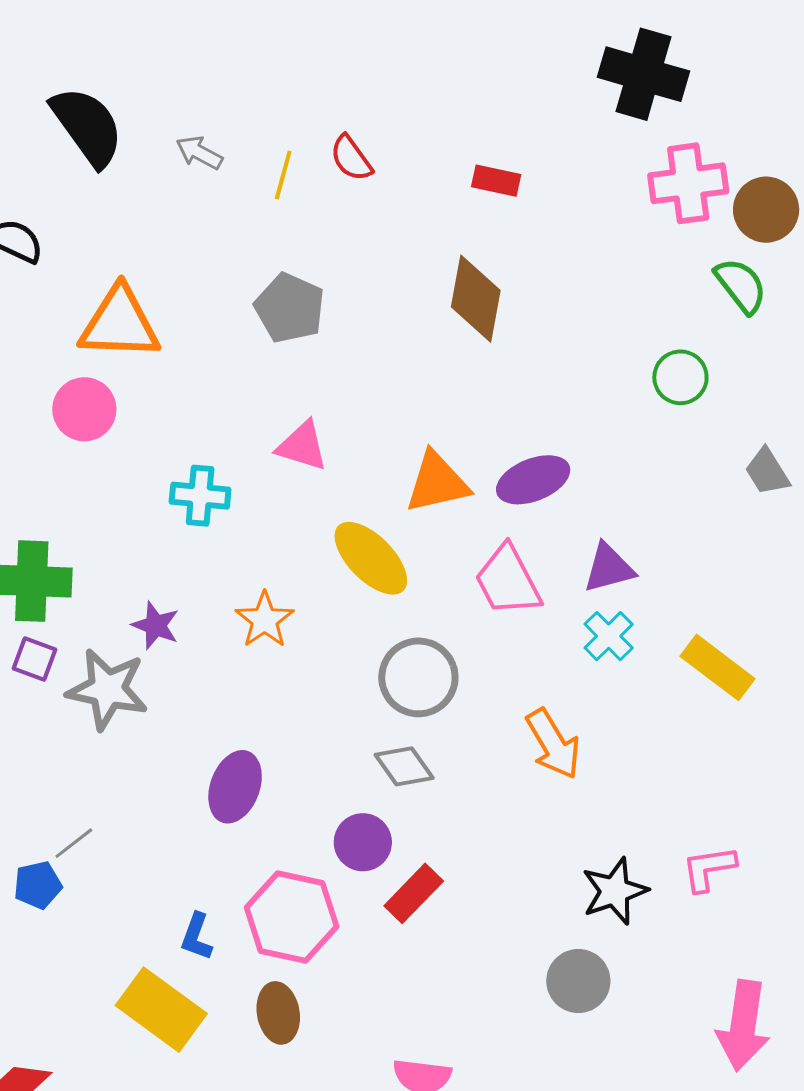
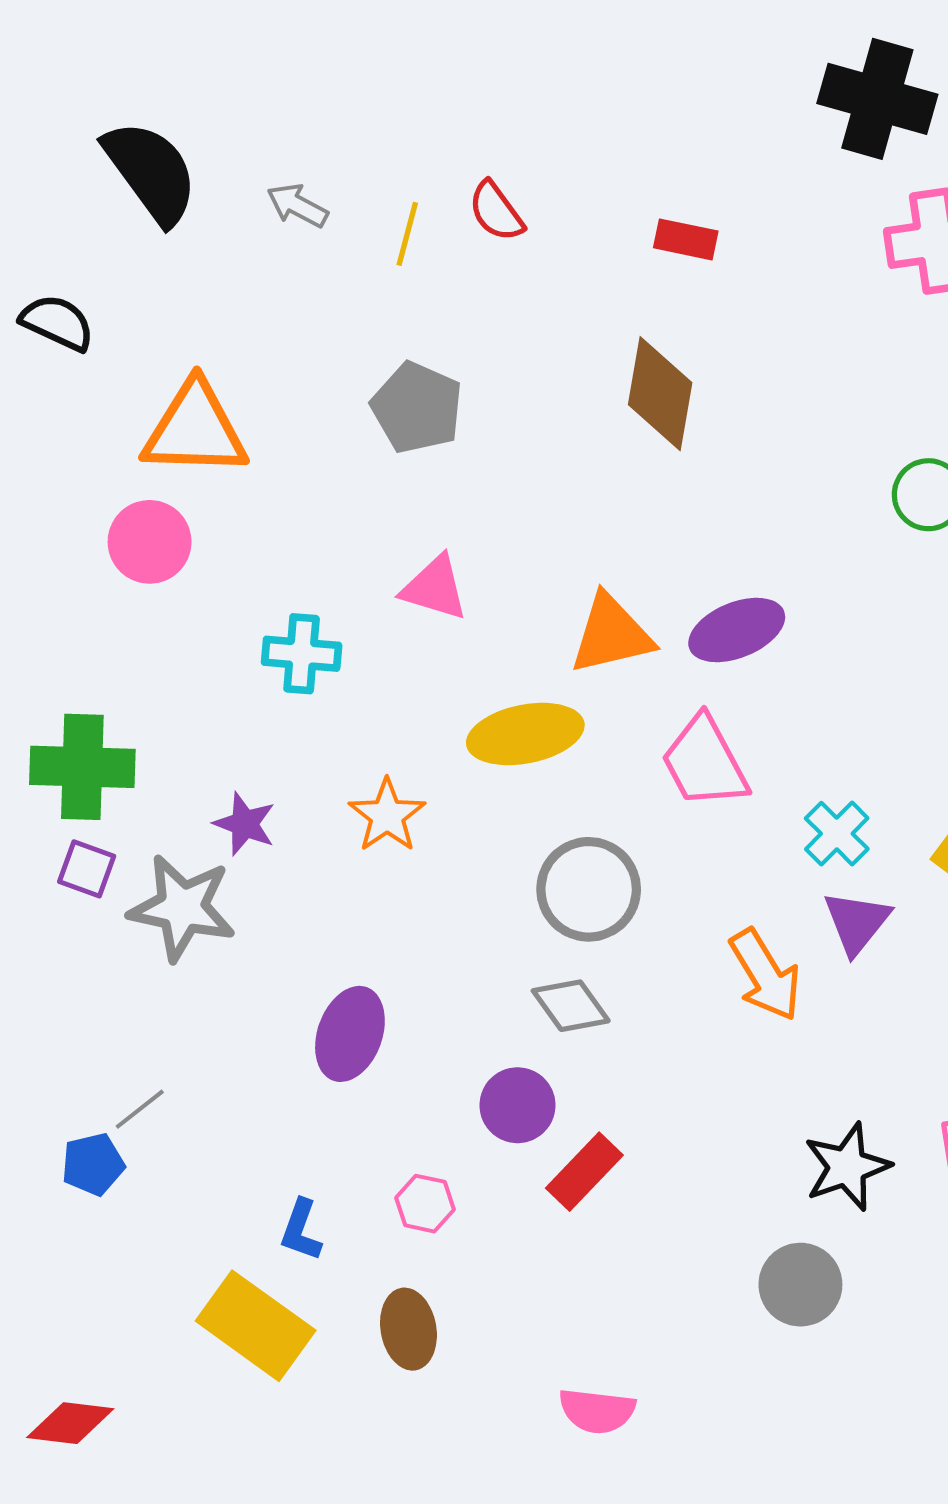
yellow ellipse: (371, 558) -> (525, 734), turned -56
purple triangle: (609, 568) -> (857, 922), moved, turned -36
pink hexagon: (292, 917) -> (425, 1204), size x0.5

